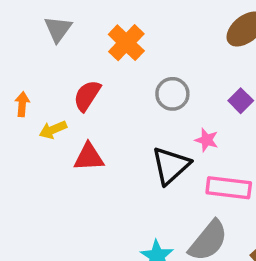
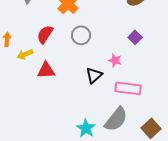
gray circle: (172, 94) -> (81, 35), moved
black triangle: (171, 166) -> (94, 75), size x0.7

